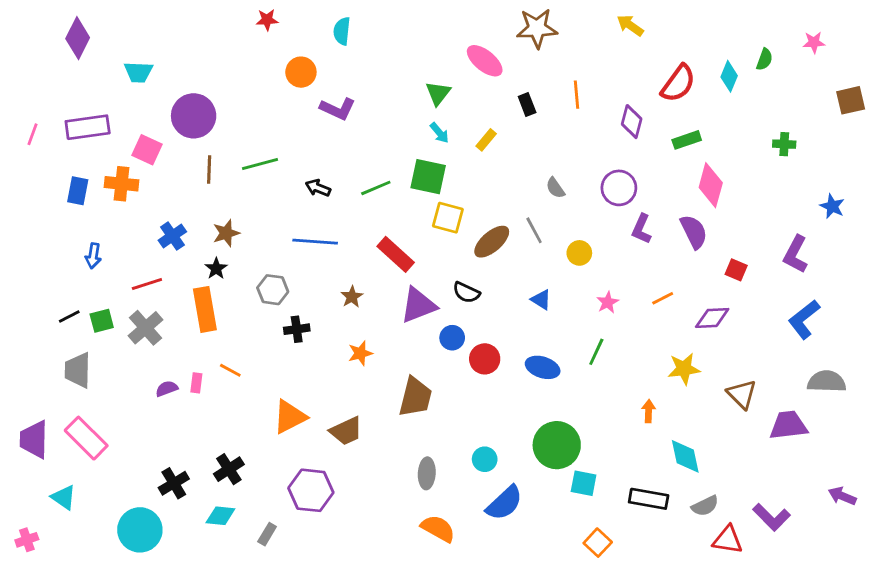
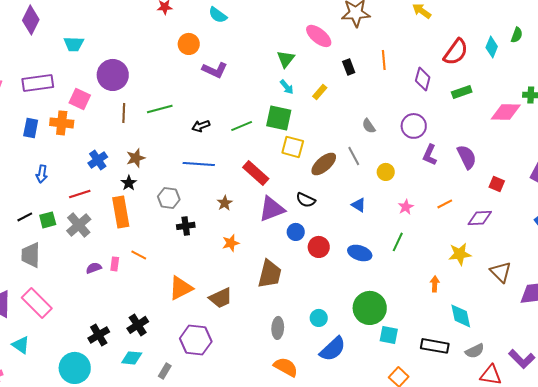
cyan semicircle: (342, 31) -> (218, 15), turned -60
pink diamond: (711, 185) -> (506, 112), moved, turned 76
black arrow: (318, 188) -> (201, 126), turned -42

